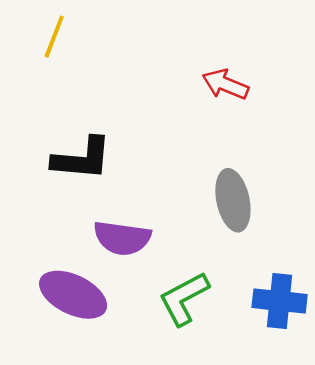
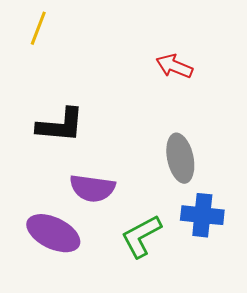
blue cross: (280, 301) -> (202, 215), moved

